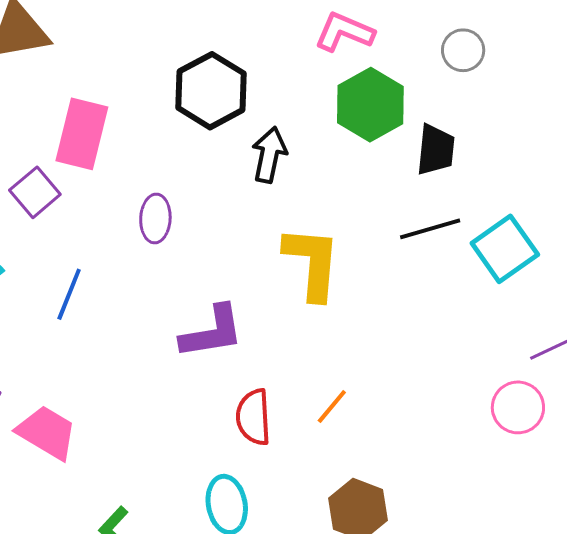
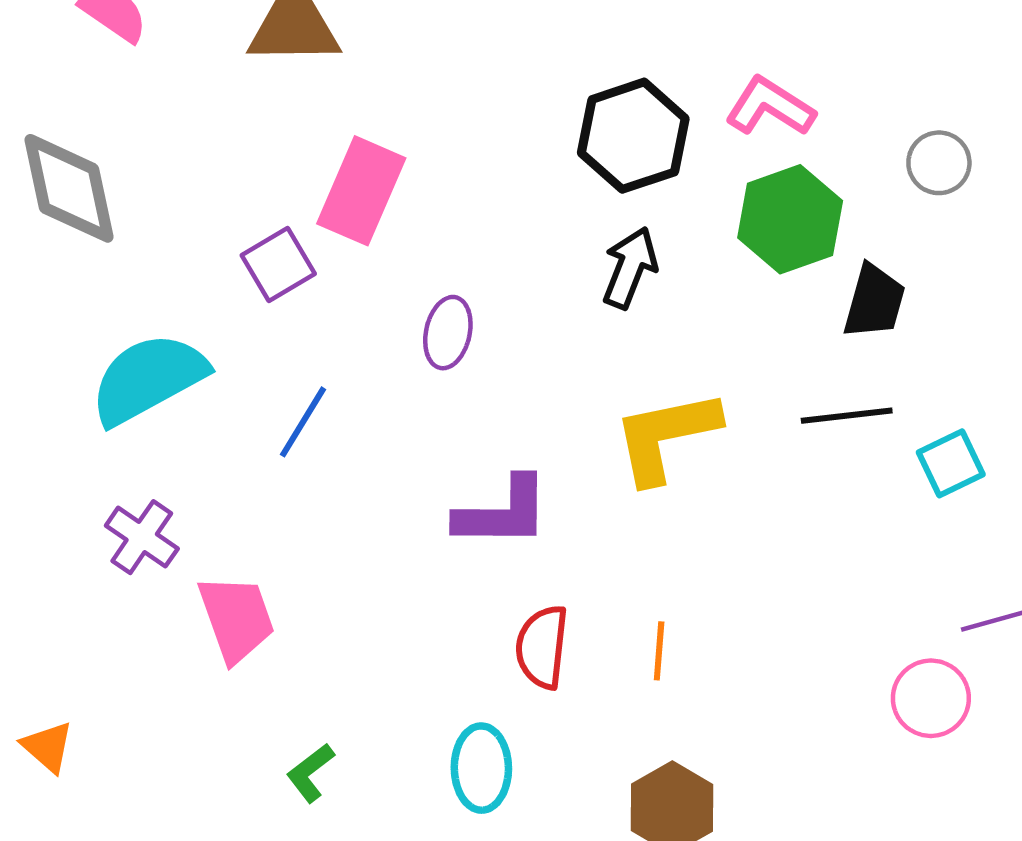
black hexagon: (211, 91) -> (633, 136), moved
cyan square: (505, 249) -> (951, 463), size x0.7
yellow L-shape: (312, 263) -> (666, 436), turned -116
orange line: (332, 407) -> (659, 651), turned -45
pink trapezoid: (47, 432) -> (236, 618), turned 30

